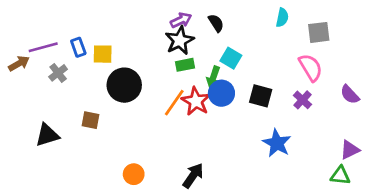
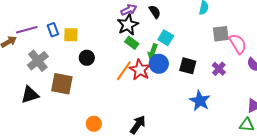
gray square: (319, 32) -> (221, 34), moved
green rectangle: (185, 65) -> (132, 43), turned 48
pink semicircle: (311, 68) -> (238, 44), moved
gray cross: (58, 73) -> (38, 61), moved, size x1.5
black circle: (124, 85) -> (87, 58), size x0.6
brown square: (90, 120) -> (62, 84), size x1.6

